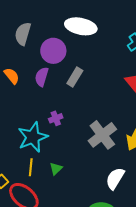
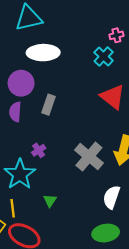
yellow line: (31, 167) -> (13, 208), moved

